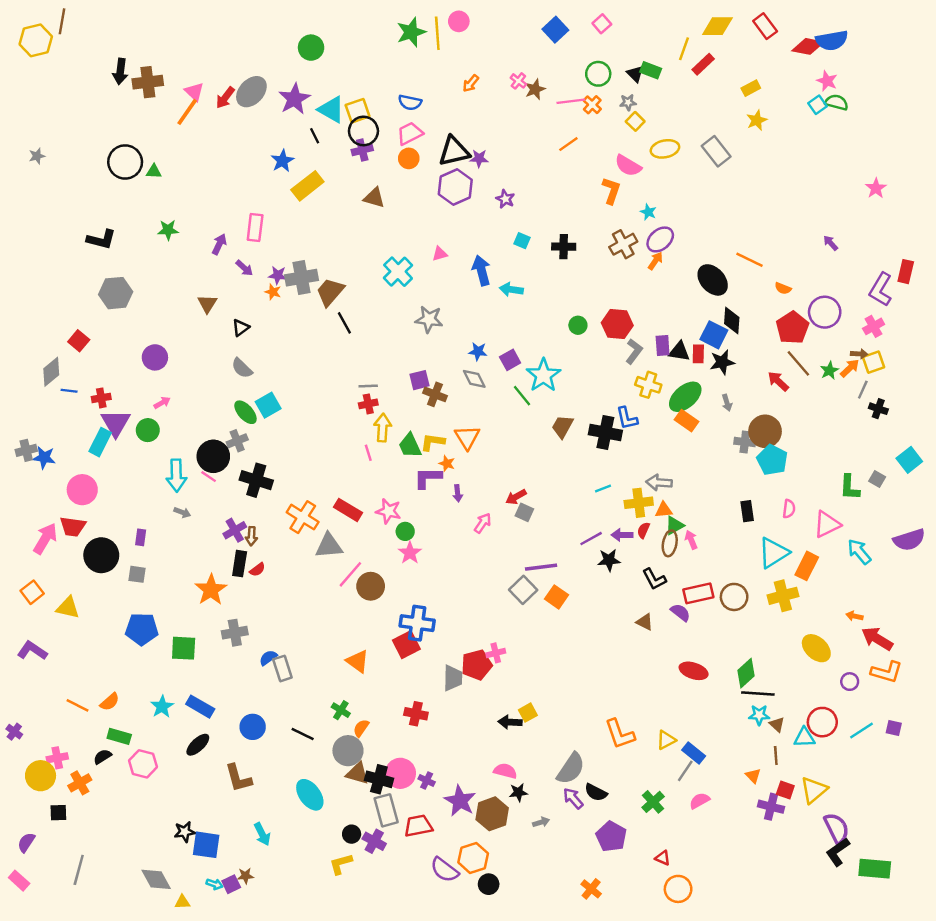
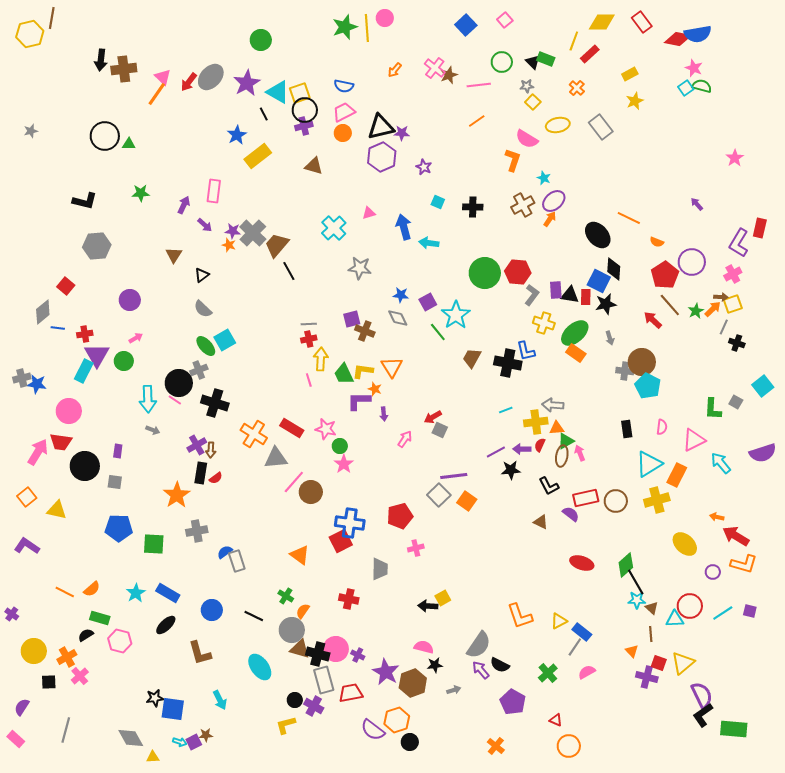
pink cross: (518, 81) -> (435, 68), size x1.5
orange cross: (592, 105) -> (577, 88), moved
gray cross: (301, 278) -> (253, 233), turned -36
green circle: (578, 325) -> (485, 273), size x2.0
red pentagon: (477, 665) -> (400, 516), moved
black line: (758, 693) -> (636, 582), turned 56
pink cross: (57, 758) -> (80, 676), moved, turned -30

